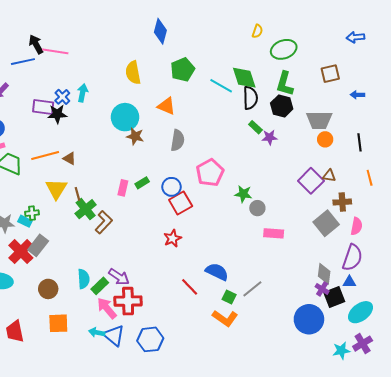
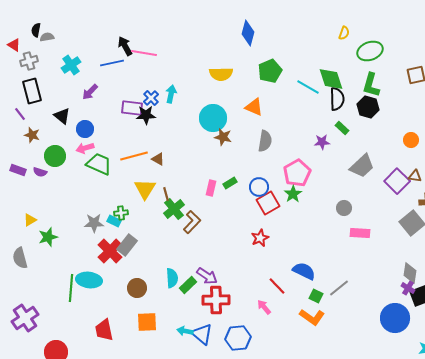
yellow semicircle: (133, 73) -> (221, 74), turned -80
gray trapezoid: (319, 120) -> (362, 166), moved, turned -44
purple star: (270, 137) -> (322, 142), moved
green star: (243, 194) -> (293, 194), moved, turned 30
pink arrow: (107, 308) -> (264, 307), moved, size x0.7

